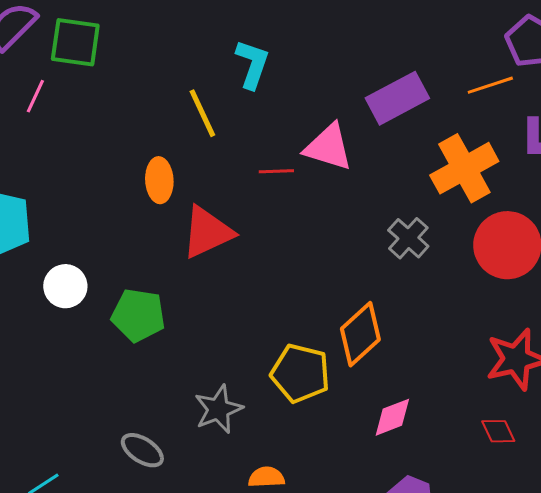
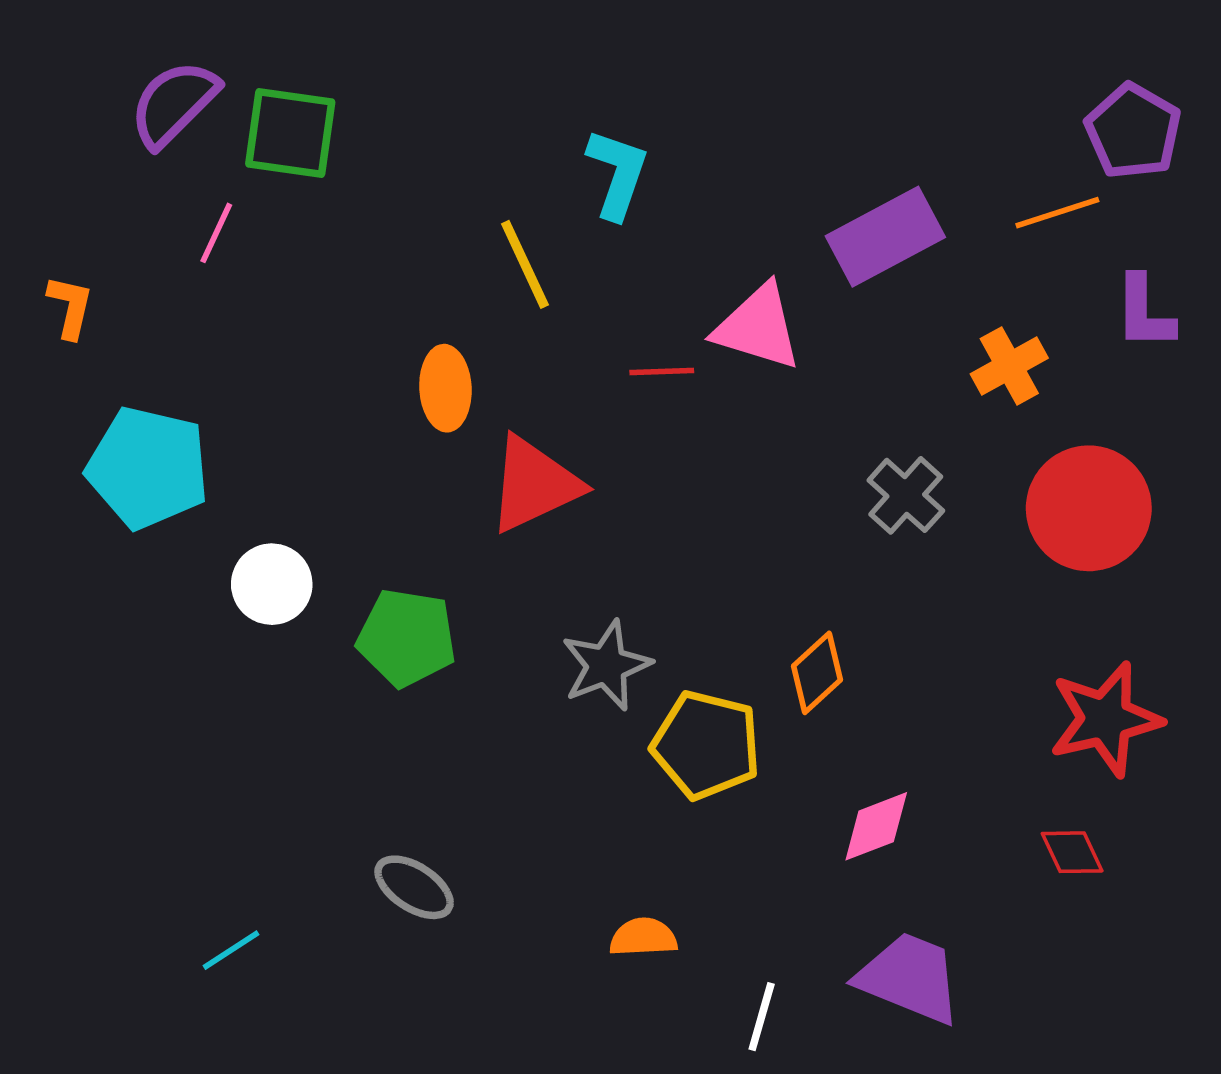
orange cross: (464, 168) -> (1009, 366), size x0.6
orange diamond: (360, 334) -> (817, 673), size x0.7
gray star: (218, 409) -> (606, 665), moved

